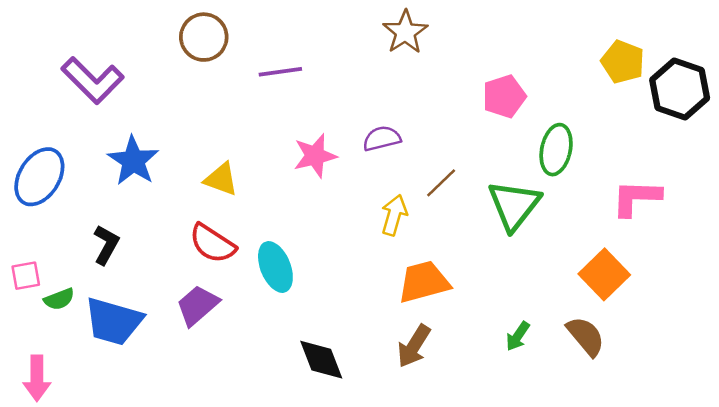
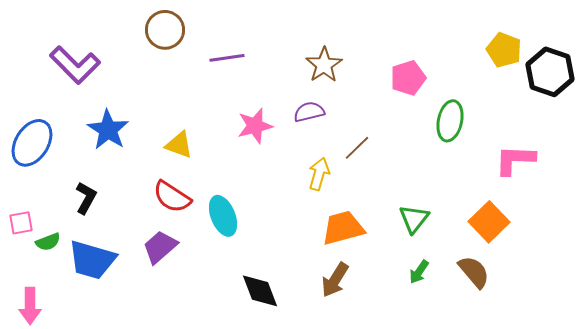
brown star: (405, 32) -> (324, 65), moved
green triangle: (514, 205) -> (414, 219), moved, size x0.7

